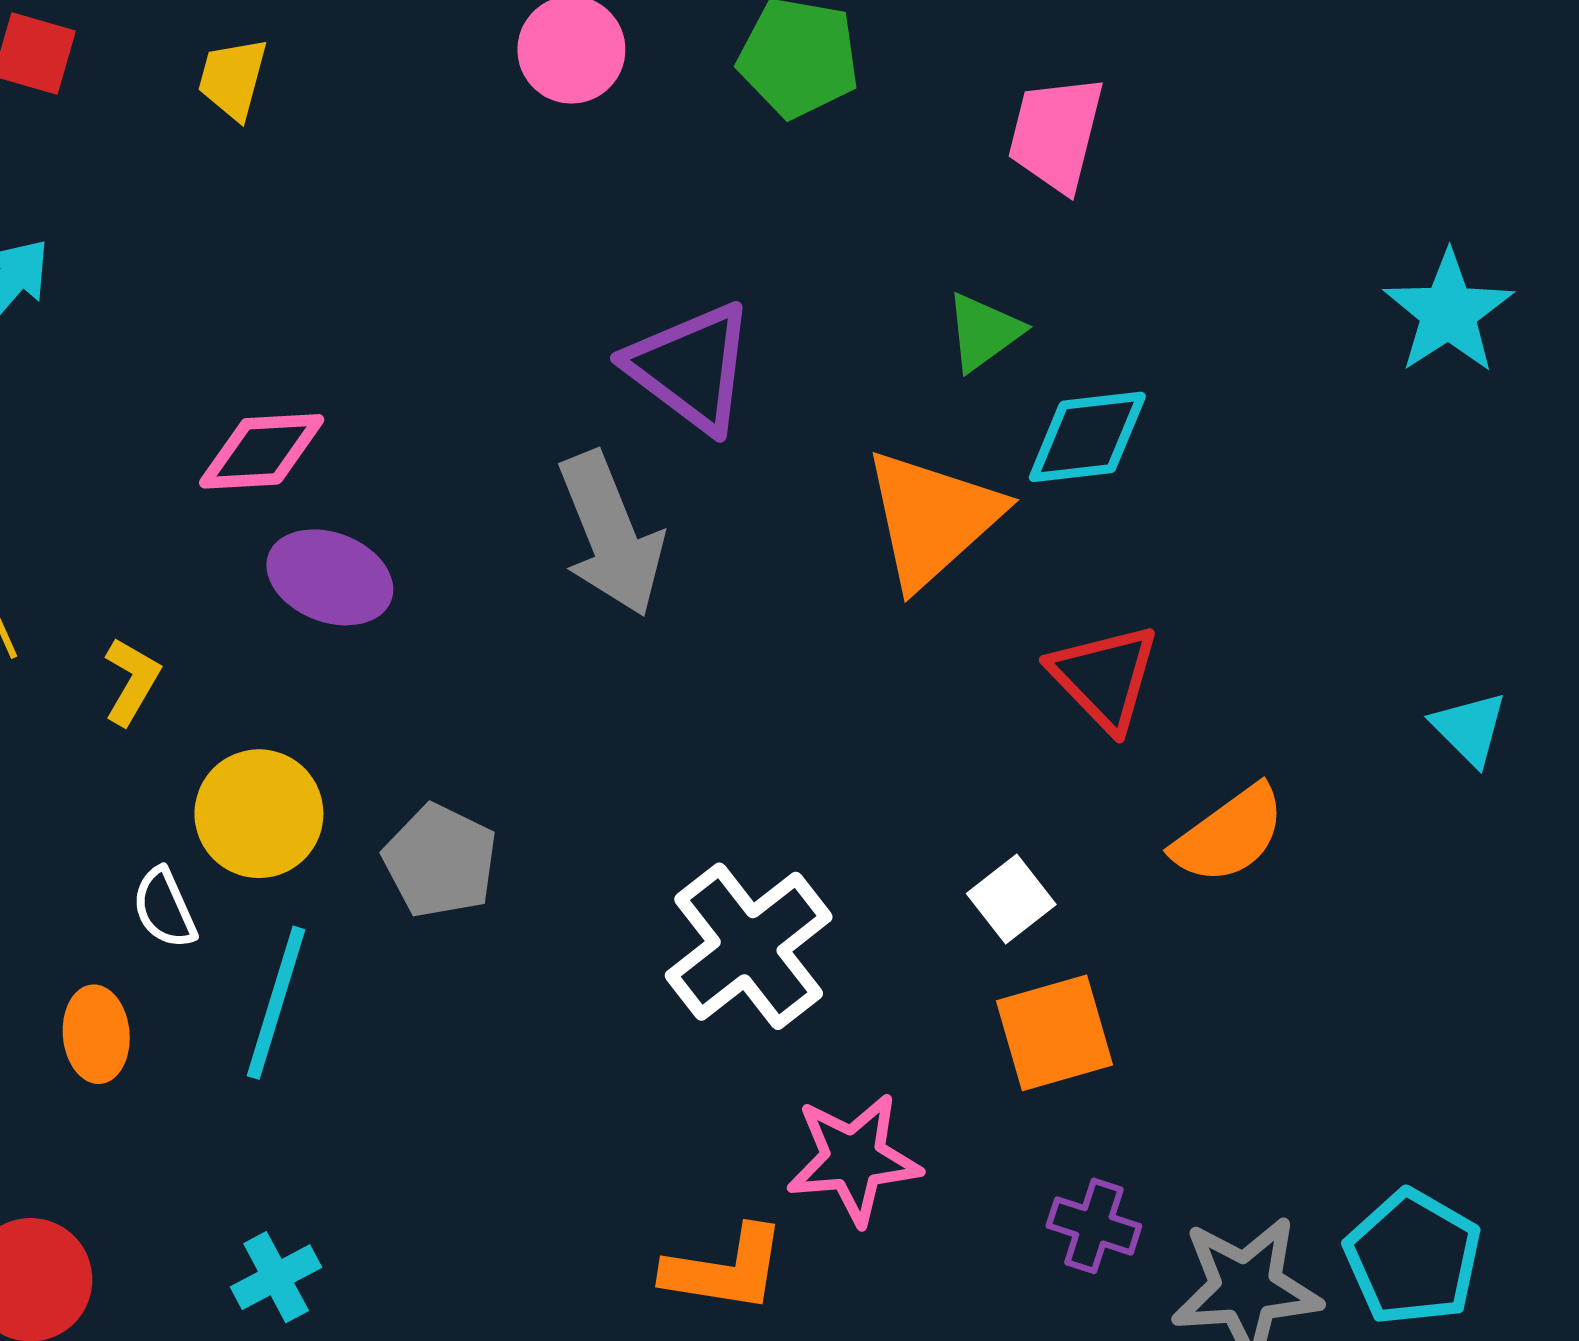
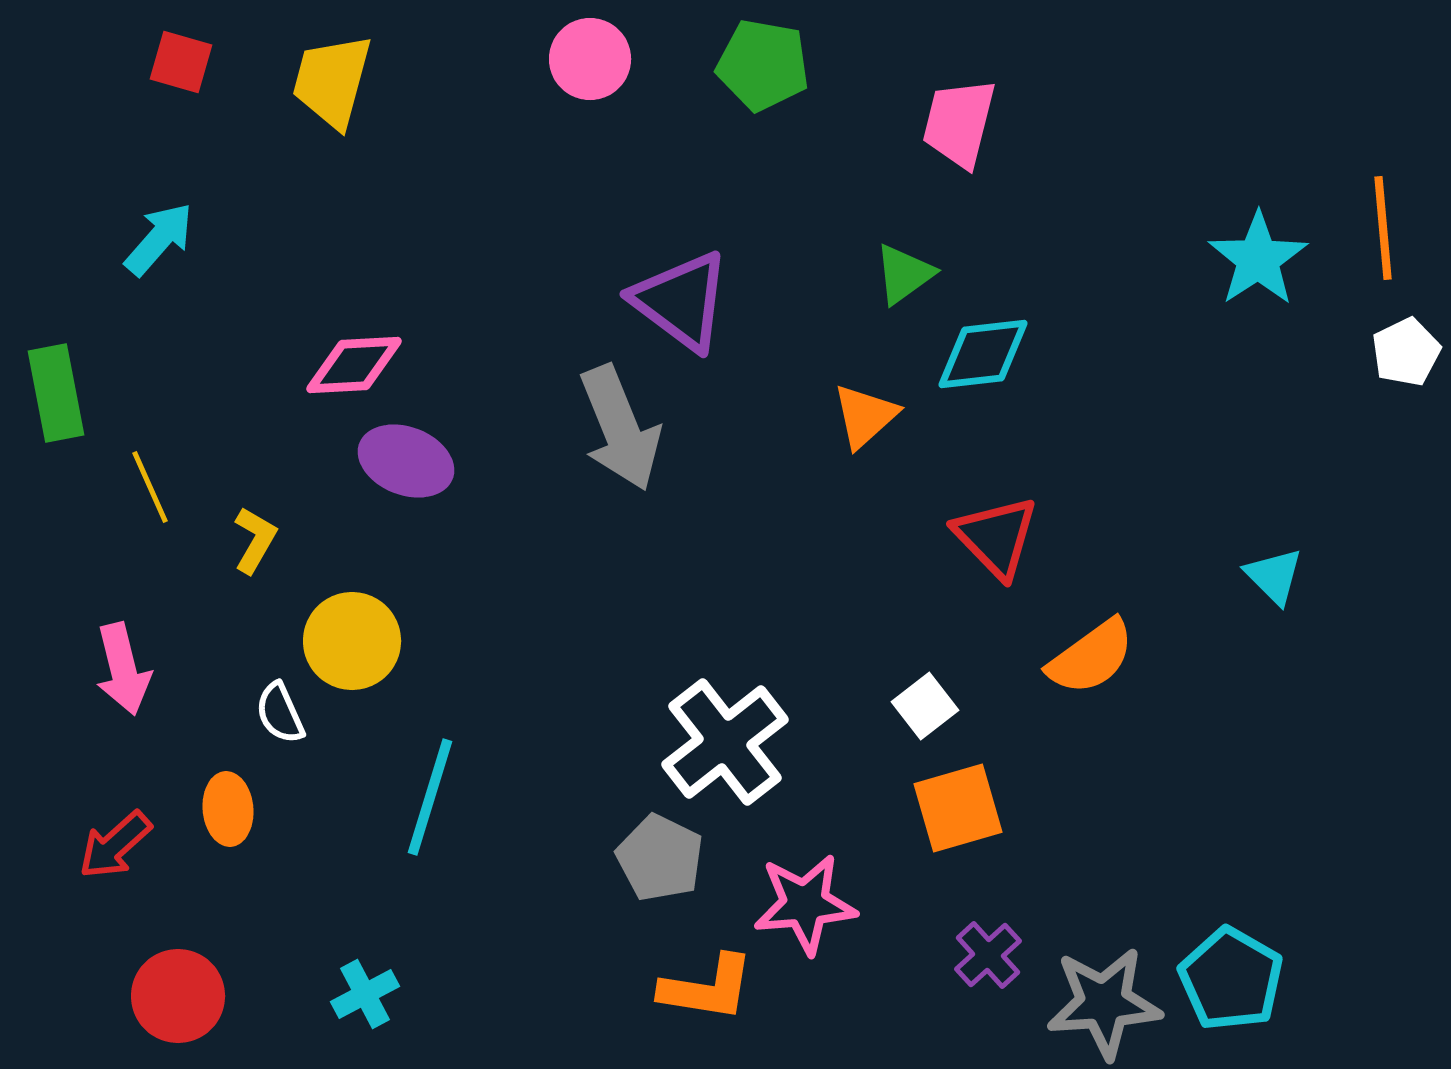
yellow trapezoid: (233, 79) -> (332, 81), size x1.5
orange triangle: (932, 518) -> (865, 416), size x0.6
gray pentagon: (440, 861) -> (660, 858), moved
cyan line: (276, 1003) -> (430, 797), moved
purple cross: (1094, 1226) -> (988, 955), turned 30

